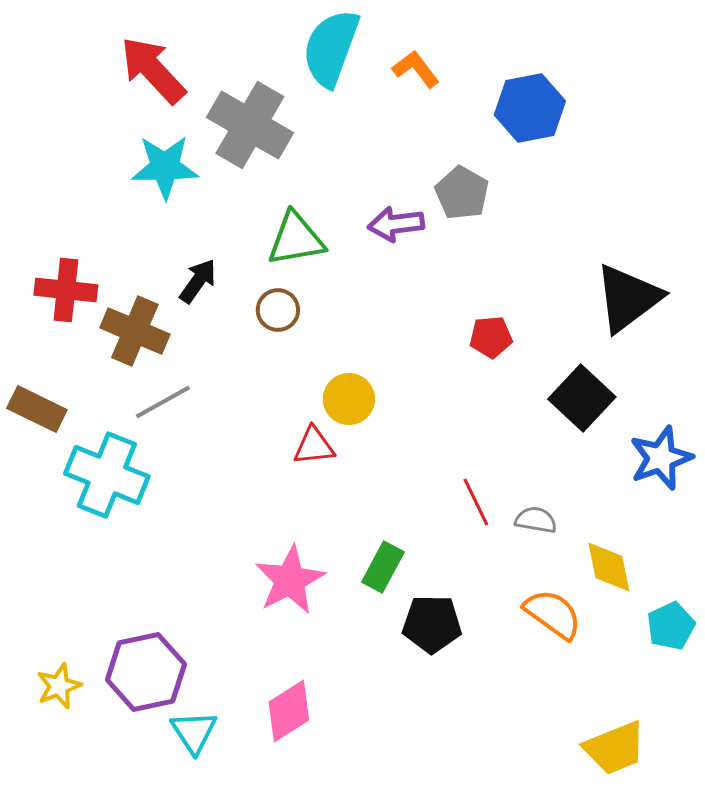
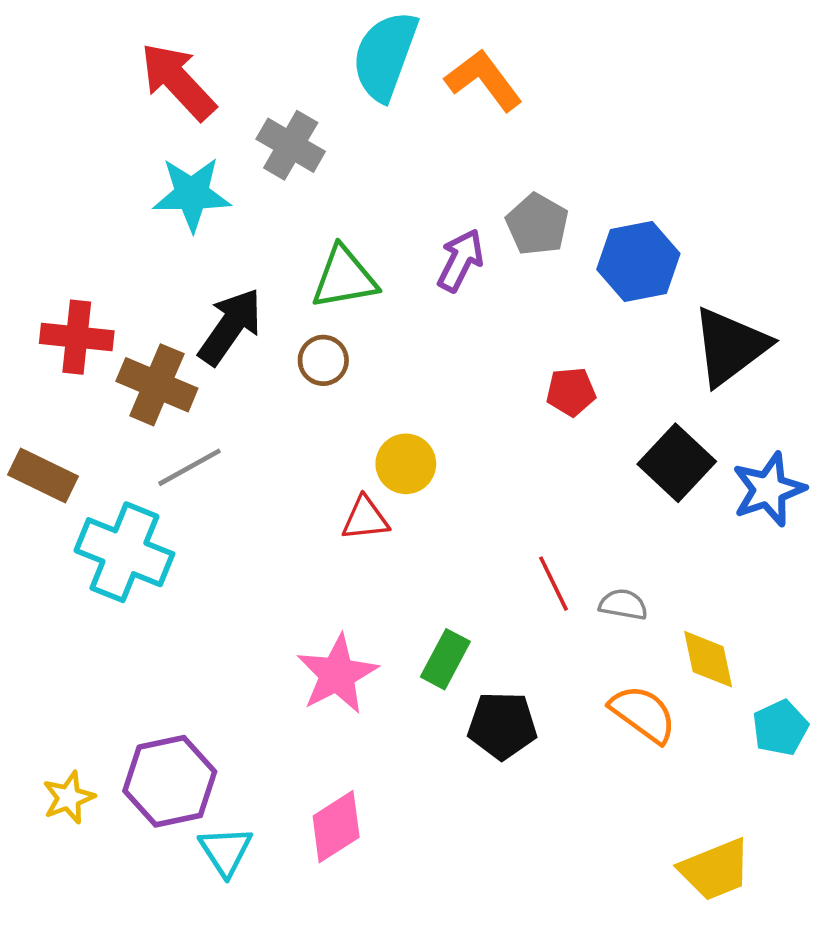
orange L-shape: (416, 69) -> (484, 80), size x1.4
blue hexagon: (530, 108) -> (638, 262), moved
gray cross: (250, 125) -> (291, 145), size x0.7
purple arrow: (396, 224) -> (460, 260), turned 124
black arrow: (198, 281) -> (230, 327), size x1.5
blue star: (661, 458) -> (769, 489), moved

